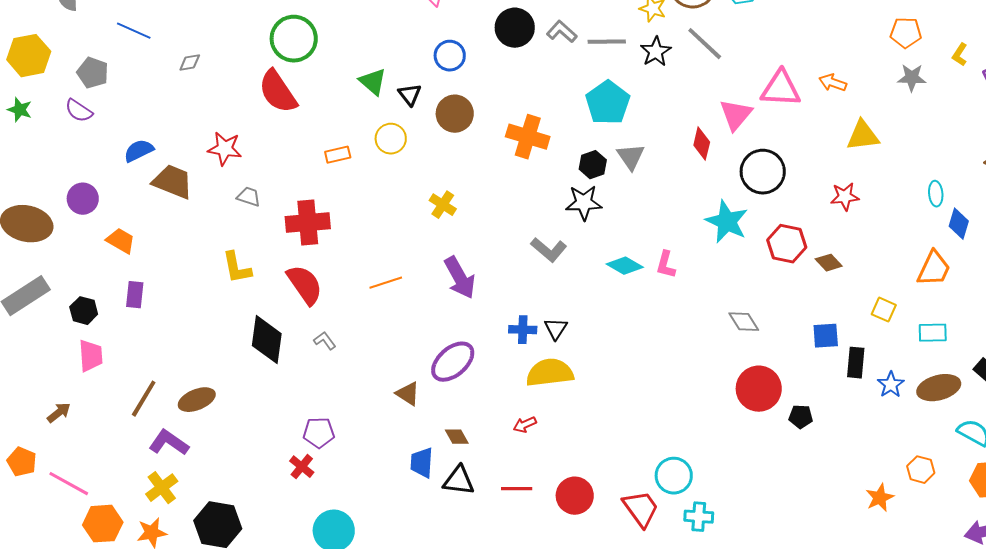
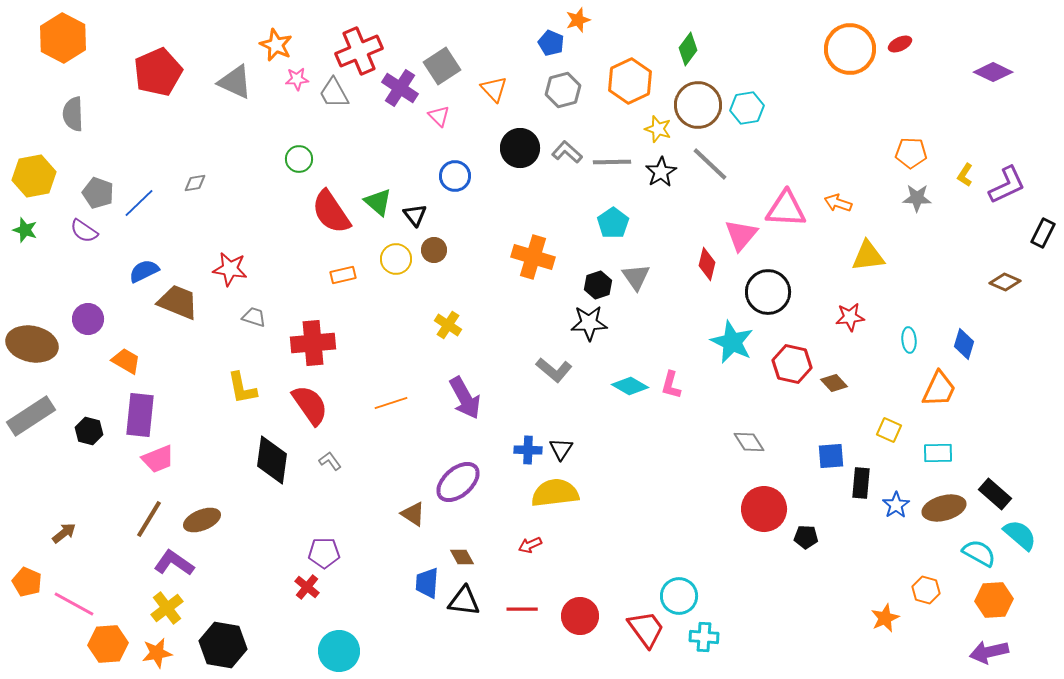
blue line: (134, 31) -> (139, 203), moved, turned -68
green circle: (294, 39) -> (299, 159), size x0.6
red semicircle: (278, 92) -> (331, 212), moved
cyan pentagon: (608, 103) -> (613, 223), size x0.7
brown circle: (455, 114) -> (434, 250), moved, size x0.7
cyan ellipse: (936, 194) -> (909, 340), moved
purple rectangle: (135, 295) -> (140, 415), size x1.6
pink trapezoid: (91, 356) -> (158, 459), moved, turned 72

